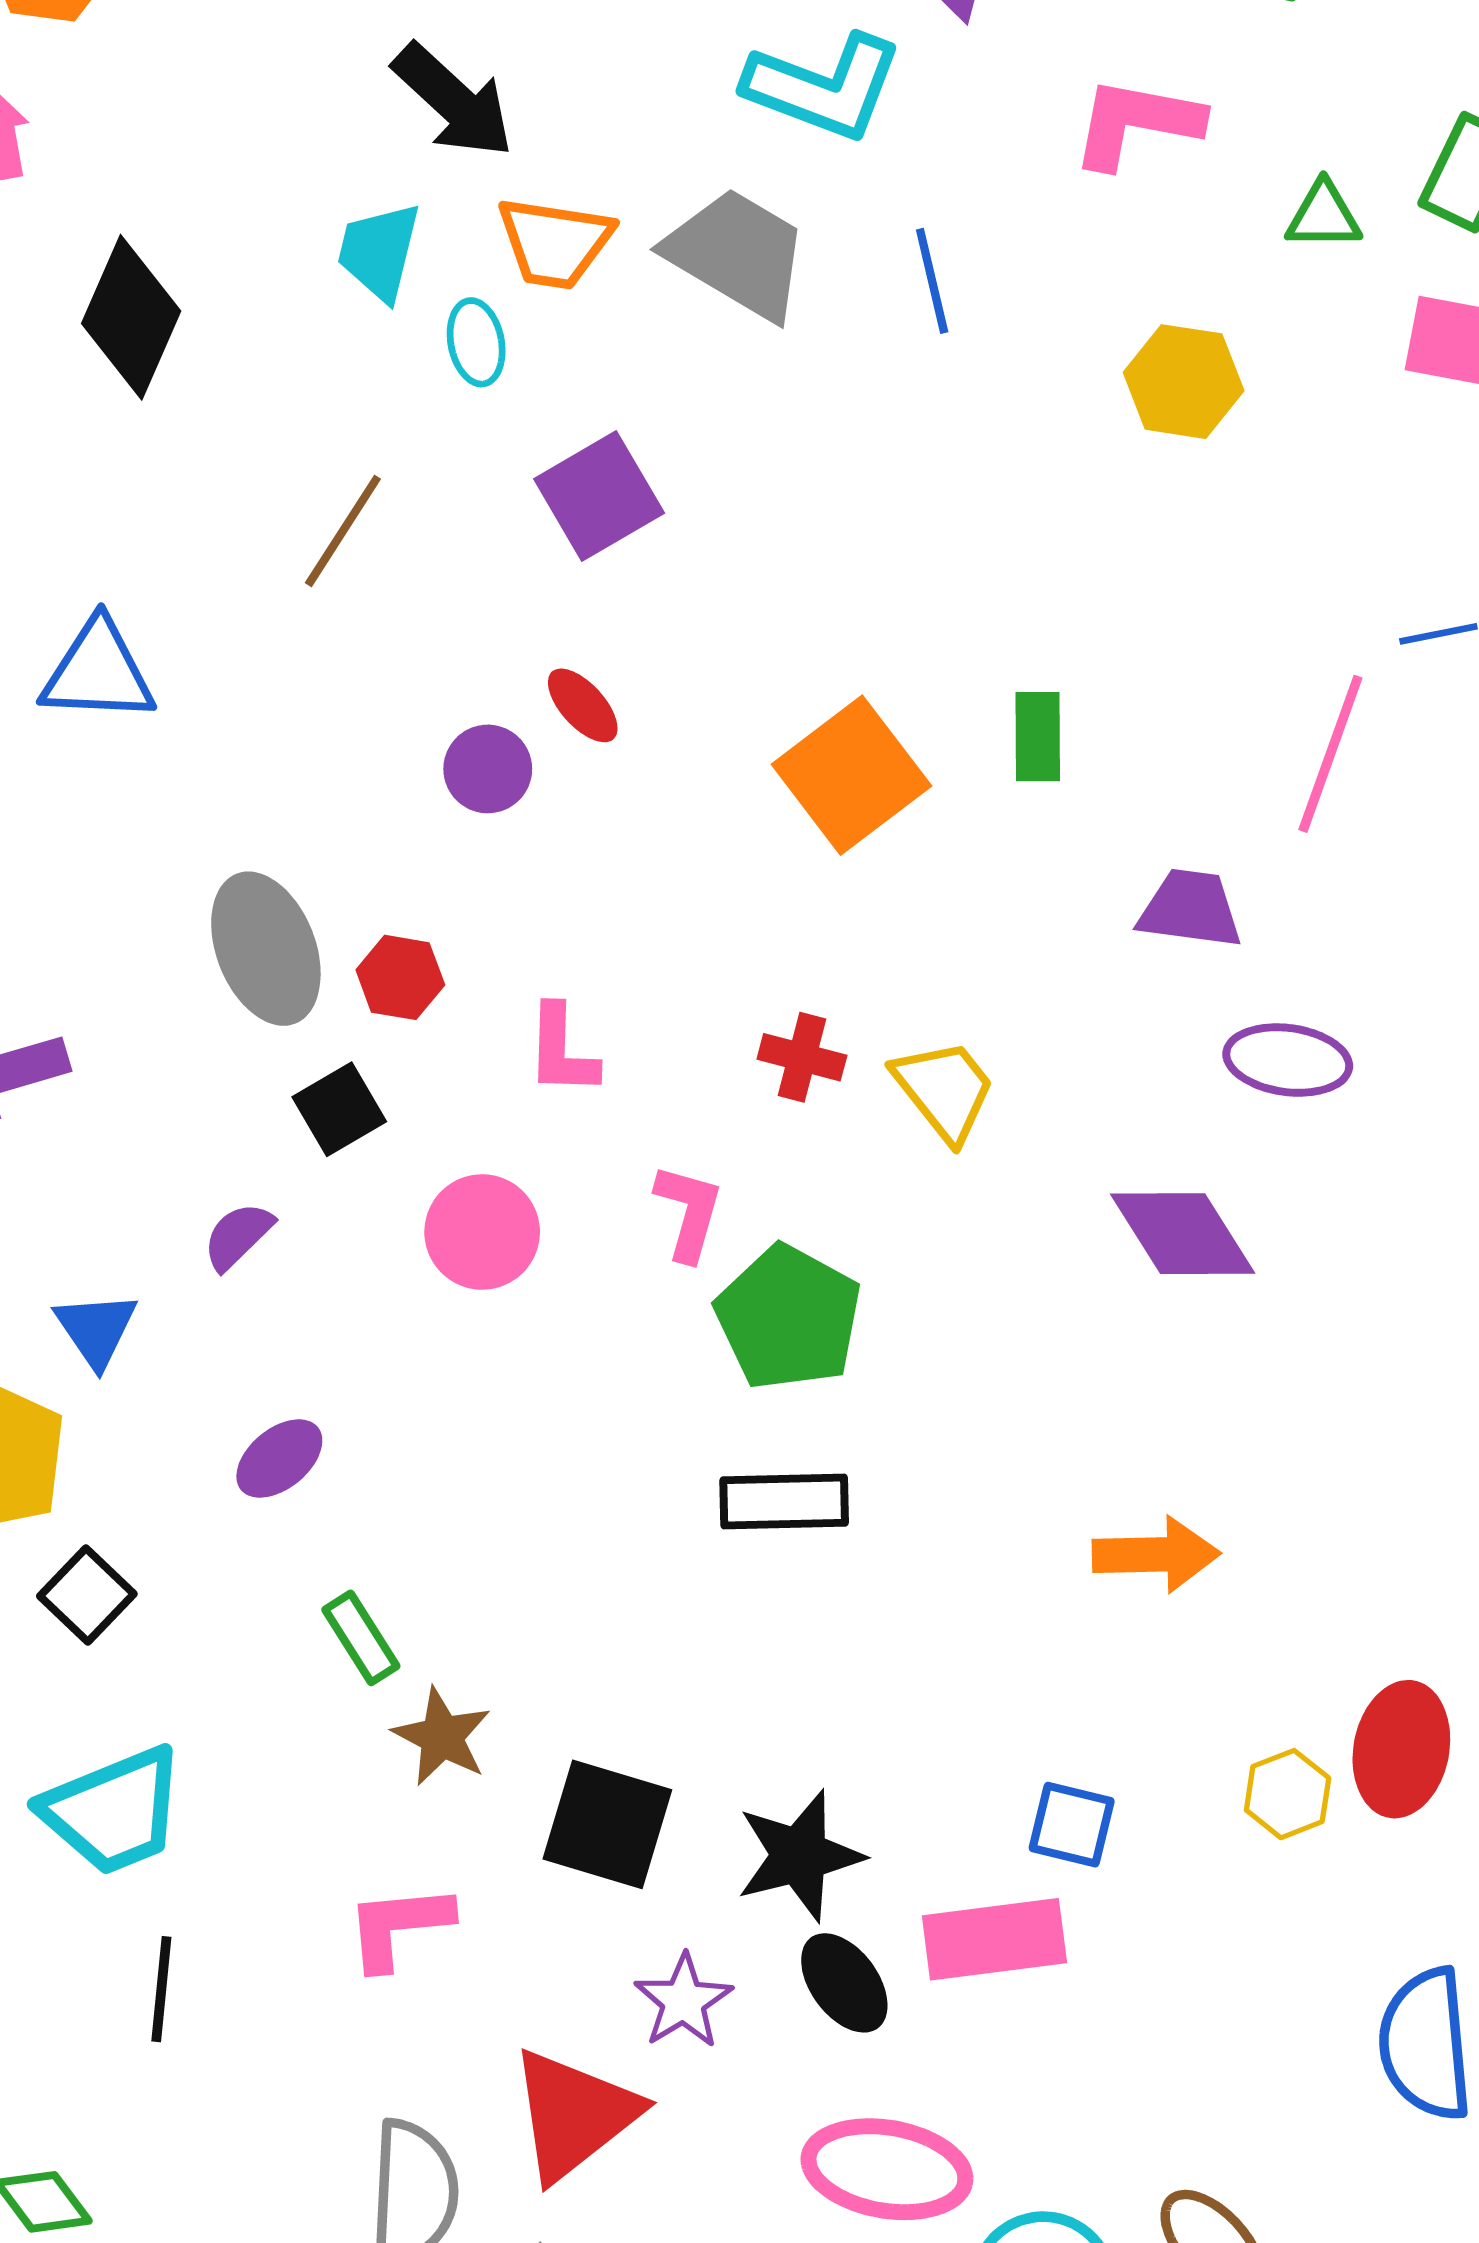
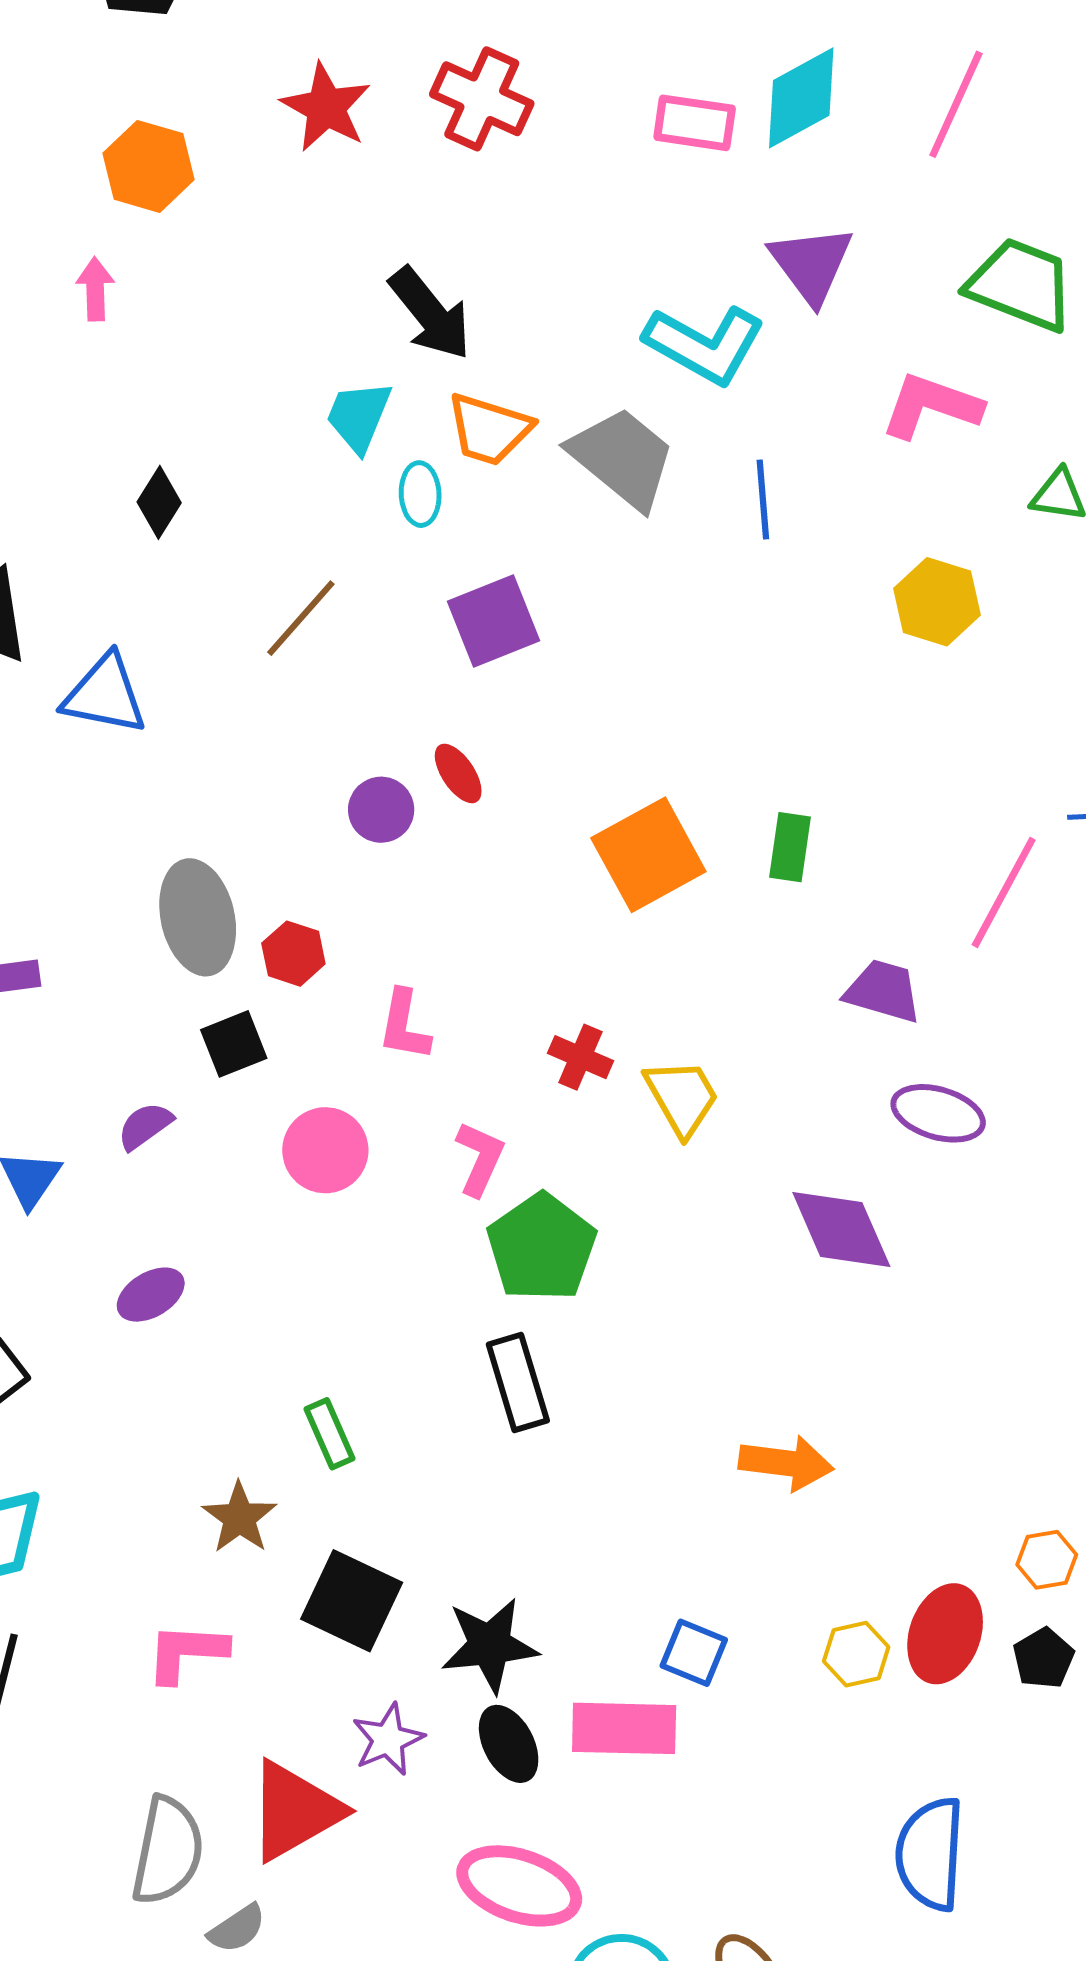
black diamond: (131, 317) -> (159, 502), moved, size x0.6
black rectangle: (784, 1501) -> (518, 1382), turned 66
green rectangle: (361, 1638) -> (329, 1434), moved

